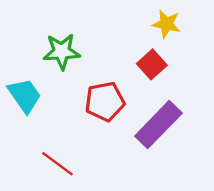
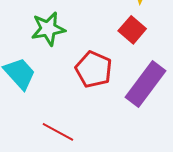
red pentagon: (105, 102) -> (94, 69), turned -30

